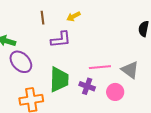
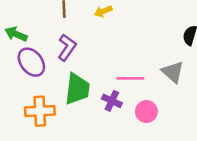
purple L-shape: (61, 39) -> (67, 47), moved, turned -55
gray triangle: (130, 70) -> (173, 72), moved

